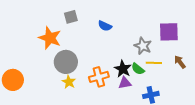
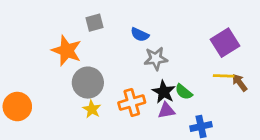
purple square: (169, 32) -> (225, 43), turned -30
gray star: (143, 46) -> (156, 59), moved, turned -30
yellow line: (154, 63) -> (224, 76), moved

